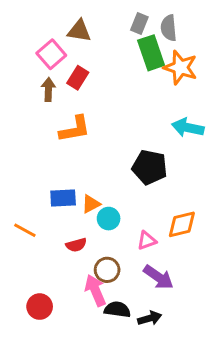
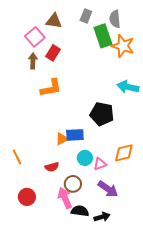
gray rectangle: (139, 23) -> (86, 16), moved
blue rectangle: (63, 198) -> (75, 135), moved
cyan circle: (109, 219) -> (85, 158), moved
orange line: (25, 230) -> (17, 157), turned 35
red circle: (40, 307) -> (27, 197), moved

